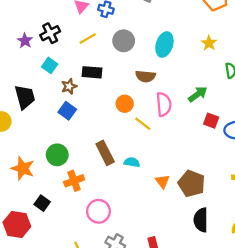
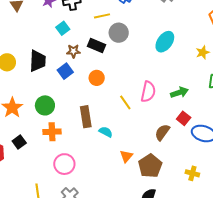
gray circle: (124, 41) -> (119, 33), moved
brown semicircle: (145, 76) -> (162, 132), moved, turned 102
black trapezoid: (25, 97) -> (38, 61), moved
orange circle: (125, 104) -> (97, 78), moved

